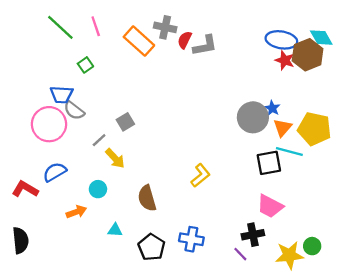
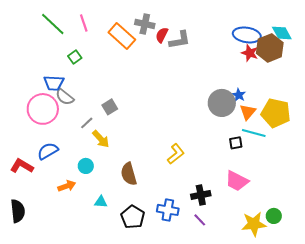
black square: (269, 163) -> (236, 143), size x0.6
black cross: (253, 235) -> (201, 195), moved
purple line: (240, 254) -> (200, 220), moved

